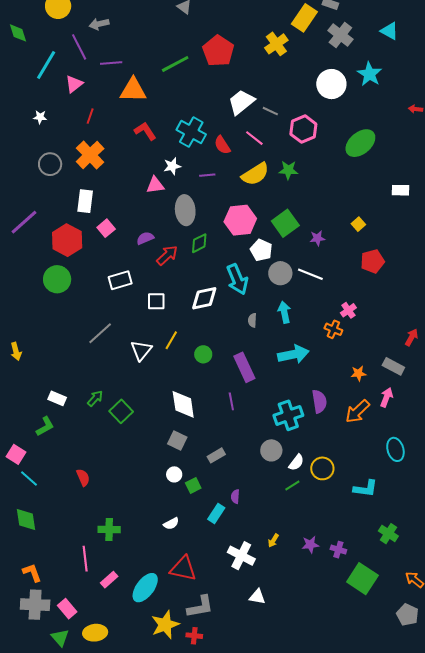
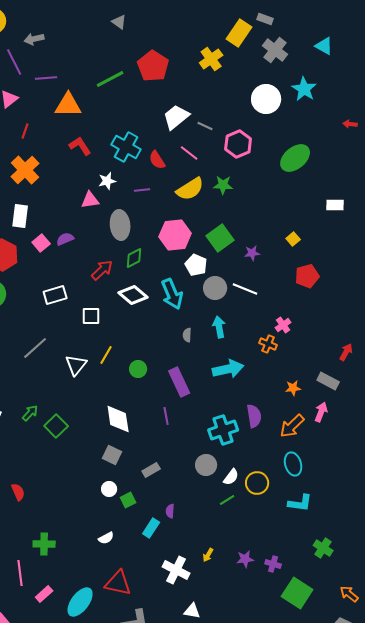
purple semicircle: (145, 238) -> (65, 239), moved
white diamond: (204, 298) -> (133, 295), moved, turned 52
cyan ellipse: (395, 449) -> (293, 464), moved

